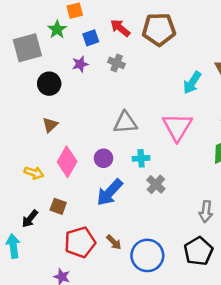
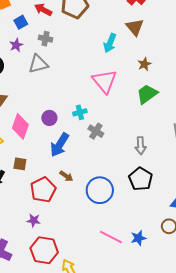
gray triangle: (125, 123) -> (38, 64), moved
brown arrow: (114, 242) -> (66, 176), moved

